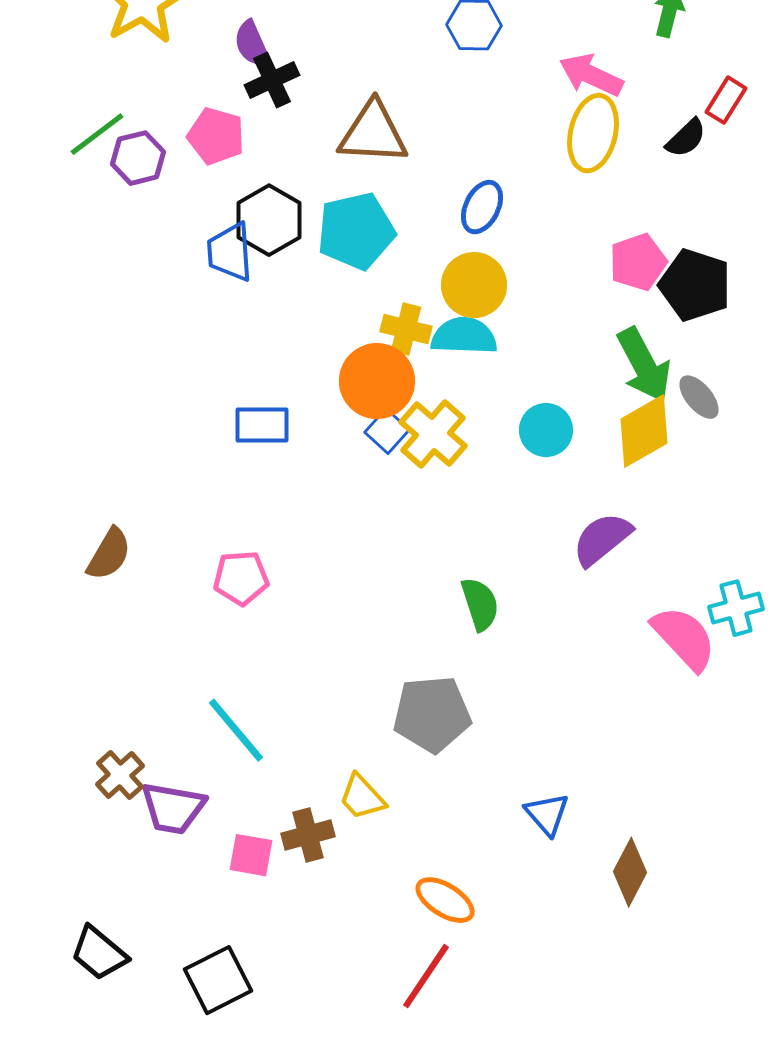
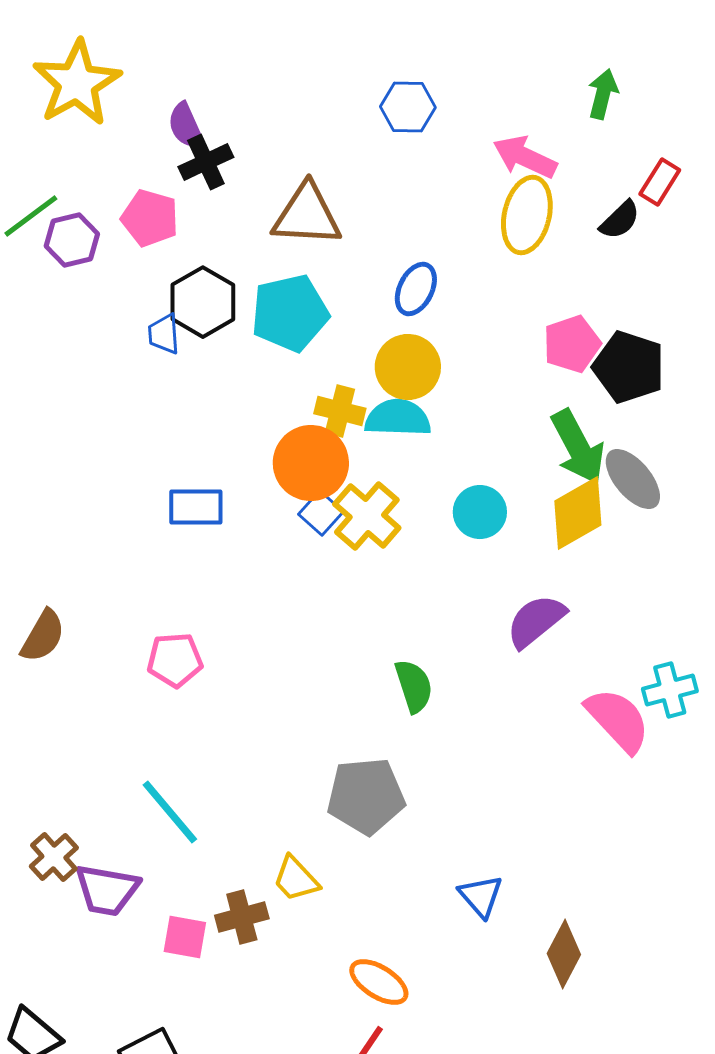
blue trapezoid: (230, 252) -> (164, 334), size x0.7
gray ellipse: (699, 397) -> (633, 479), size x1.4

